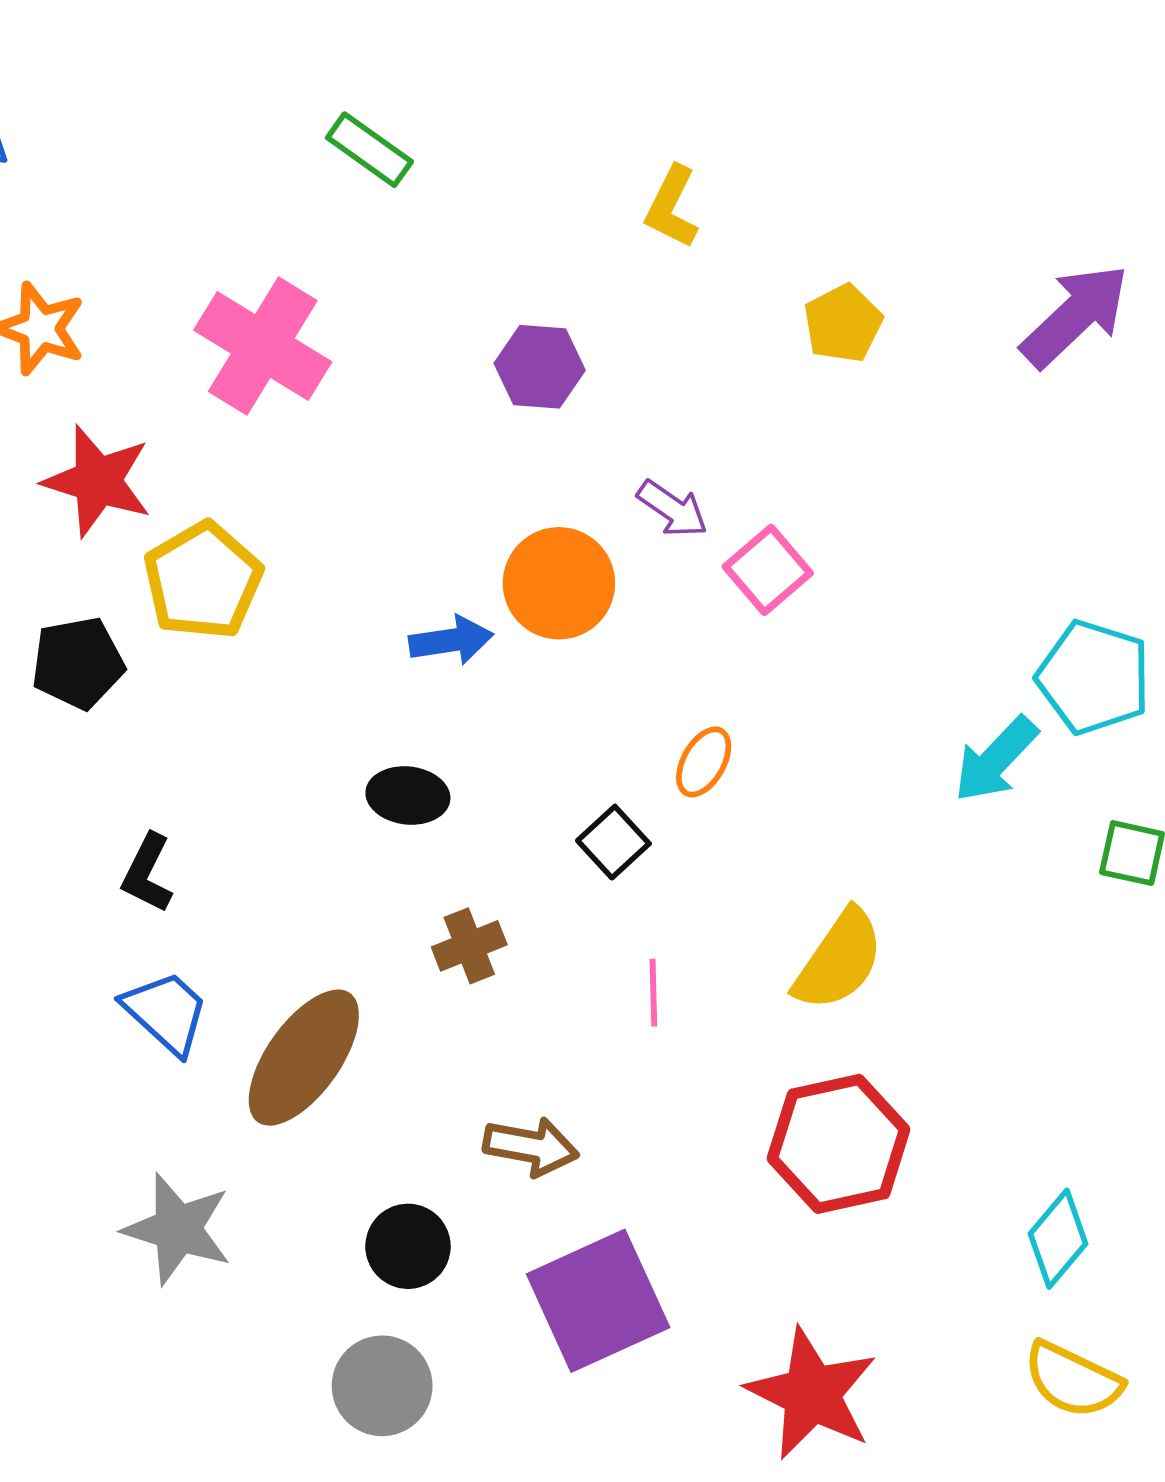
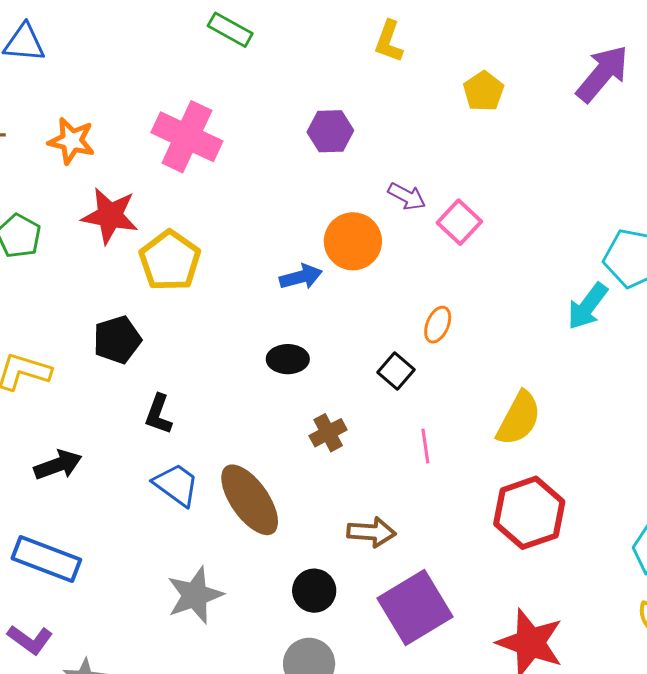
black pentagon: (78, 663) -> (117, 340), moved
brown ellipse: (304, 1058) -> (250, 500), turned -64
gray star: (178, 1229) -> (195, 595), turned -30

